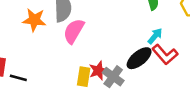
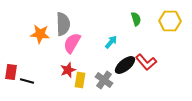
cyan arrow: (155, 36) -> (111, 42), moved
red star: (98, 71) -> (68, 70), moved

